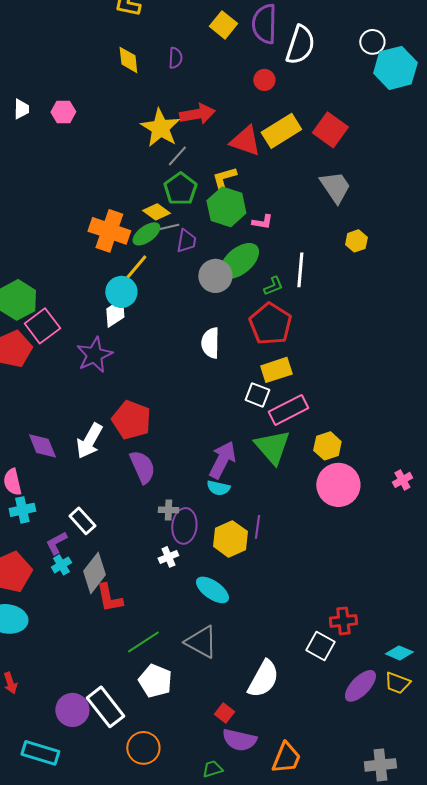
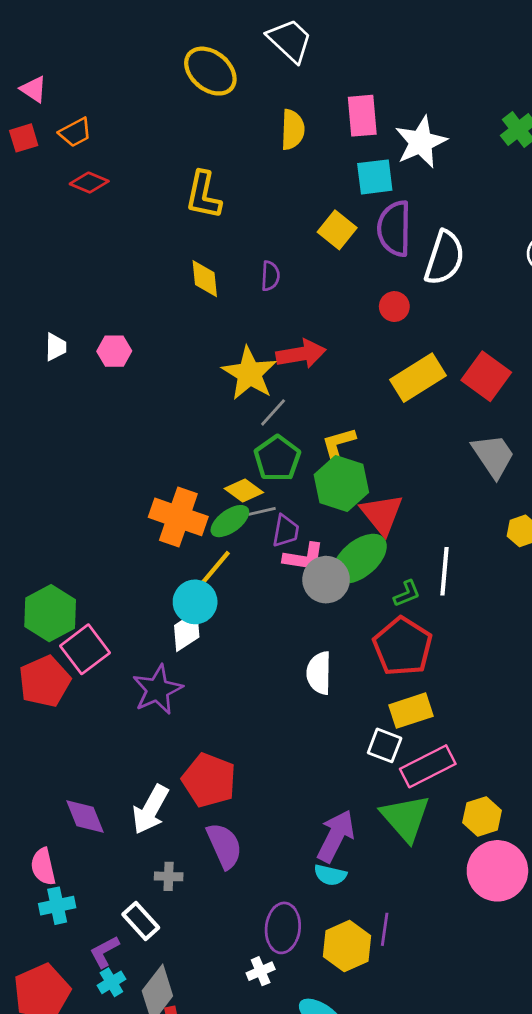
red triangle: (245, 141) -> (382, 514), moved, turned 32
pink L-shape: (262, 222) -> (304, 557), moved, size x1.4
gray cross: (168, 510) -> (169, 876), moved

